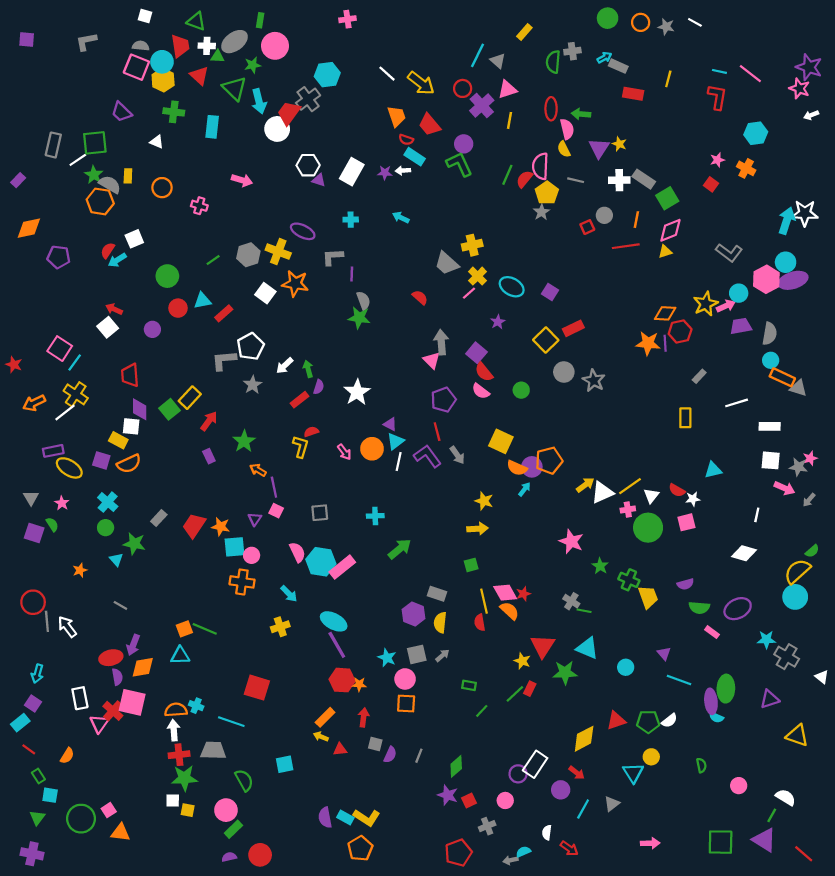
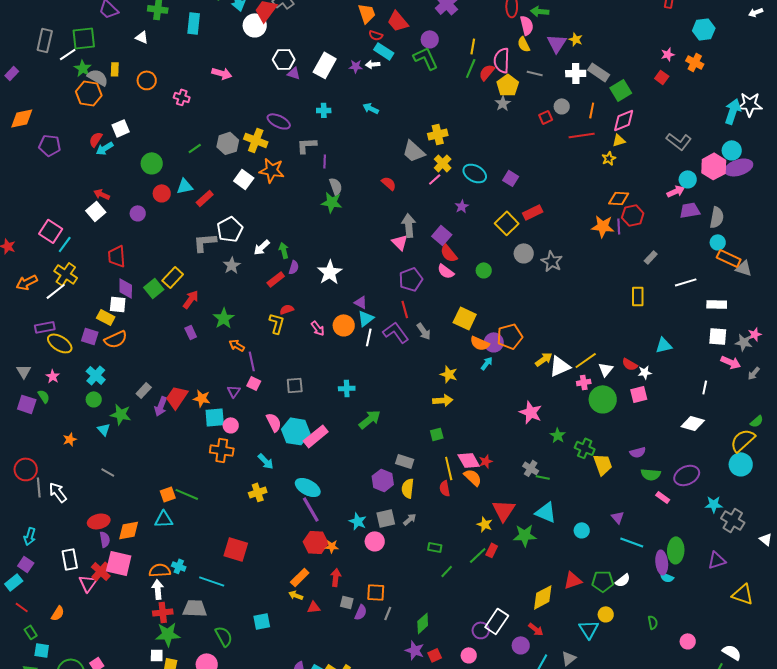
yellow line: (509, 120) -> (473, 46), moved
yellow star: (706, 304) -> (609, 158), moved, size x0.6
purple arrow: (133, 645) -> (161, 406), moved
orange square: (406, 703) -> (376, 592), moved

